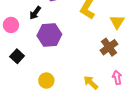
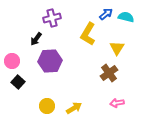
pink circle: (11, 25) -> (12, 61), moved
pink arrow: (117, 77) -> (117, 103), turned -88
yellow arrow: (91, 83) -> (74, 108), moved, turned 105

